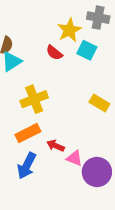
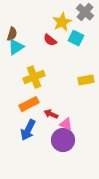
gray cross: (98, 18) -> (85, 12), turned 30
yellow rectangle: (99, 103) -> (86, 80), turned -42
purple circle: (97, 172) -> (63, 140), moved

